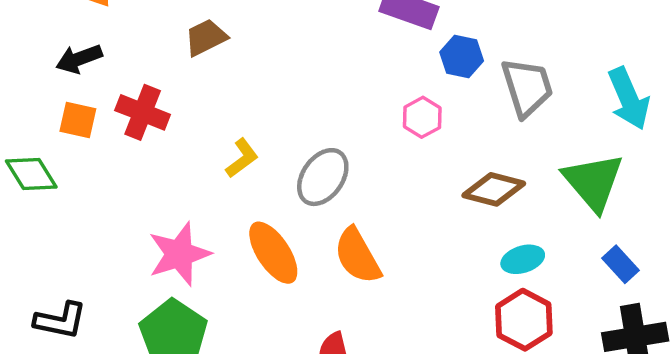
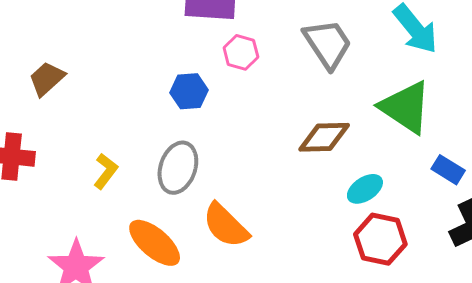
blue hexagon: (462, 57) -> (189, 91), moved
pink hexagon: (422, 117) -> (241, 52), moved

